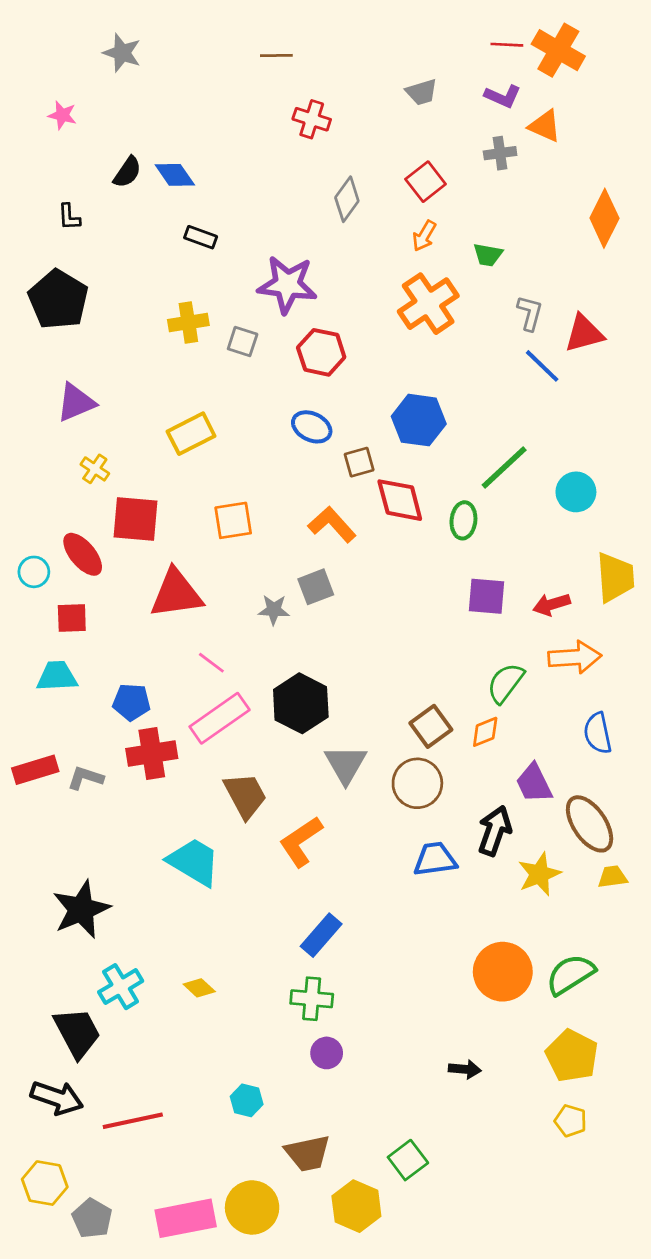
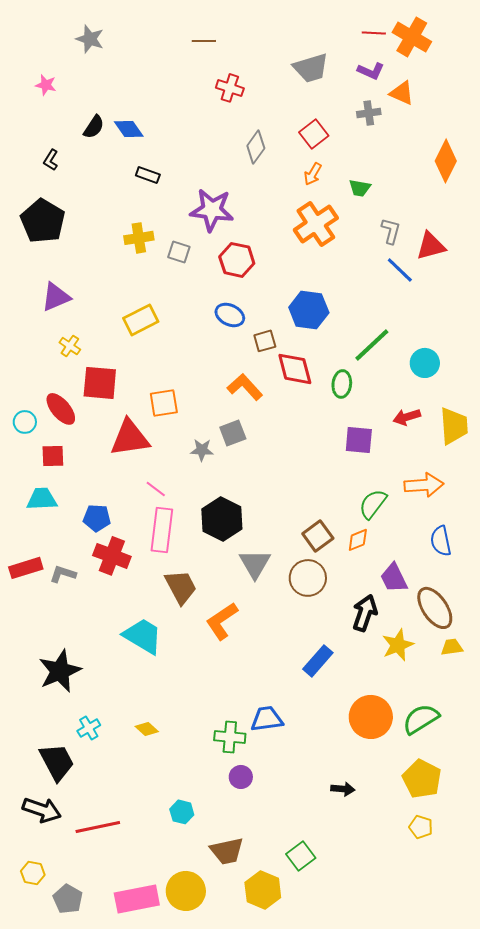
gray trapezoid: (421, 92) -> (311, 68), size x1.5
black L-shape: (69, 217) -> (51, 160), turned 35
orange square: (233, 520) -> (164, 403), moved
red arrow: (552, 604) -> (407, 417), moved
pink rectangle: (220, 718) -> (162, 530), turned -48
red cross: (152, 753) -> (112, 556), turned 30
blue trapezoid: (435, 859) -> (267, 719), moved
blue rectangle: (321, 935) -> (318, 661), moved
cyan cross: (121, 987) -> (89, 728), size x0.7
yellow hexagon: (45, 1183) -> (33, 873), size x0.7

